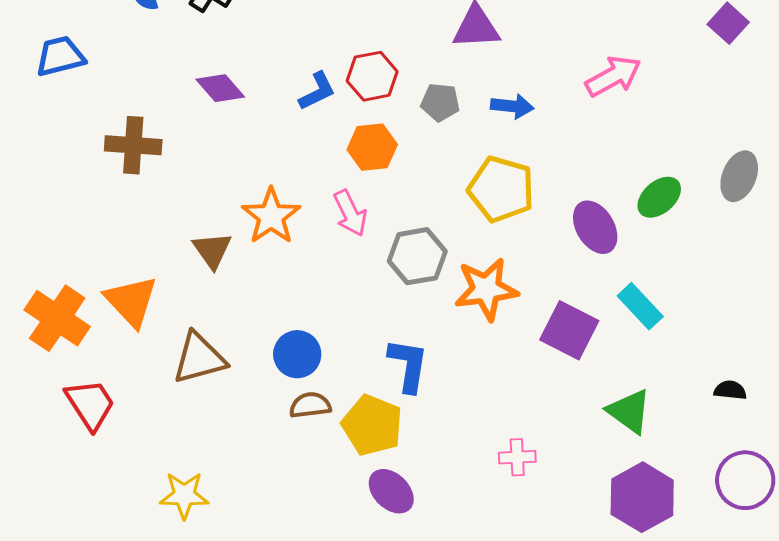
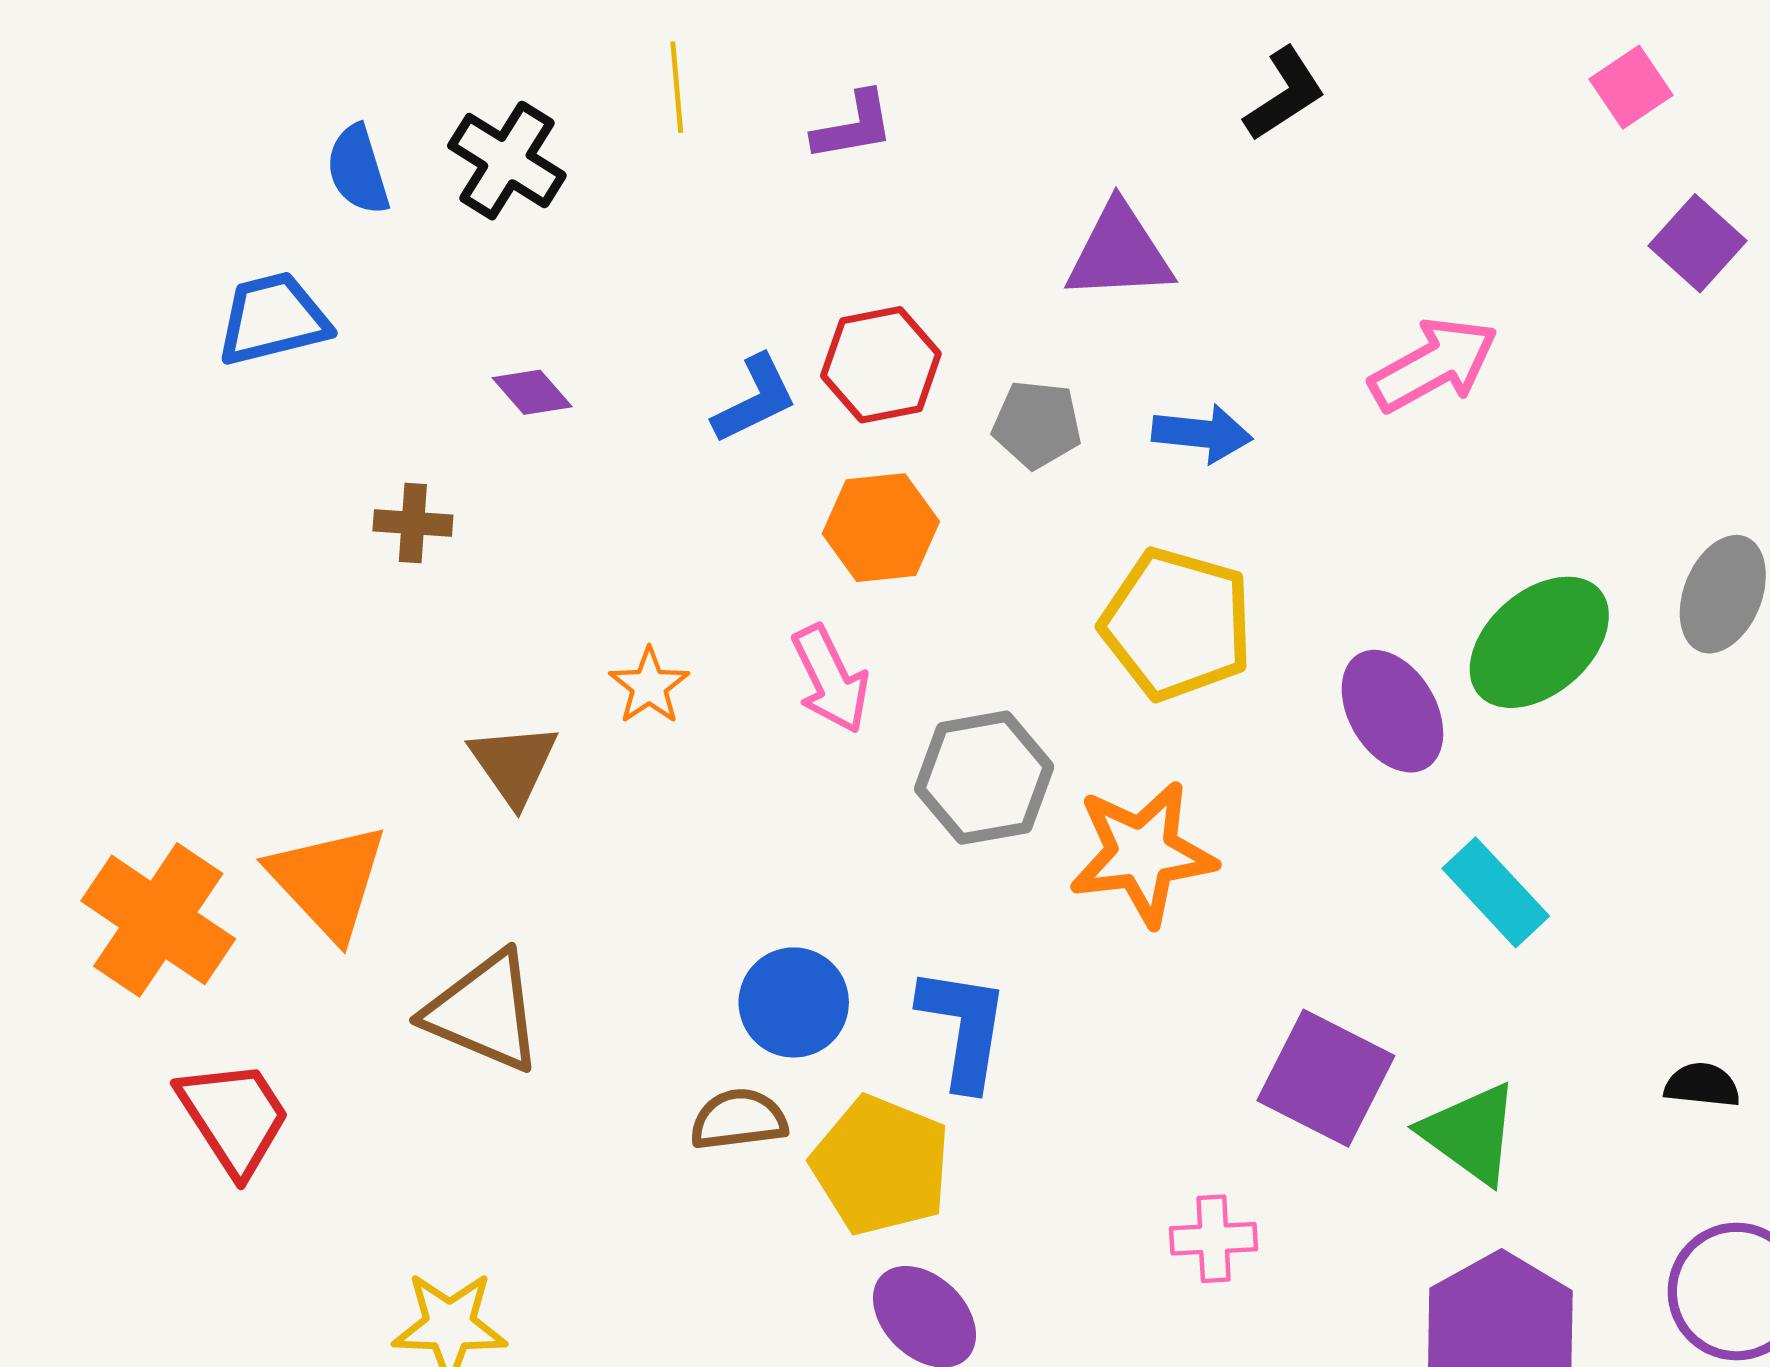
blue trapezoid: (60, 56) -> (273, 319), moved
purple diamond: (220, 88) -> (532, 392), size x0.7
brown cross: (133, 145) -> (413, 523), moved, size x0.6
green ellipse: (659, 197) -> (1539, 642), size x1.4
orange star: (271, 216) -> (649, 686), size x0.6
purple square: (569, 330) -> (1326, 1078), moved
blue circle: (297, 354) -> (794, 1002), moved
brown triangle: (199, 358) -> (484, 1012), turned 38

